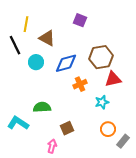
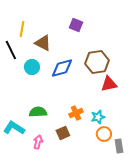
orange cross: (80, 84) -> (76, 113), moved
cyan star: (102, 102) -> (98, 117), moved
gray rectangle: (123, 141) -> (119, 146), turned -48
pink arrow: (52, 146) -> (38, 142), moved

